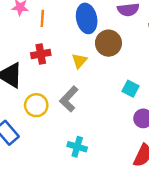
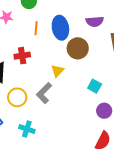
orange line: (42, 18) -> (36, 28), moved
yellow triangle: (79, 61) -> (57, 71), moved
cyan cross: (77, 147) -> (27, 129), moved

